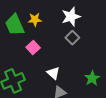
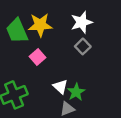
yellow star: (35, 20) -> (40, 25), size x1.5
green star: (92, 78) -> (76, 92), moved

